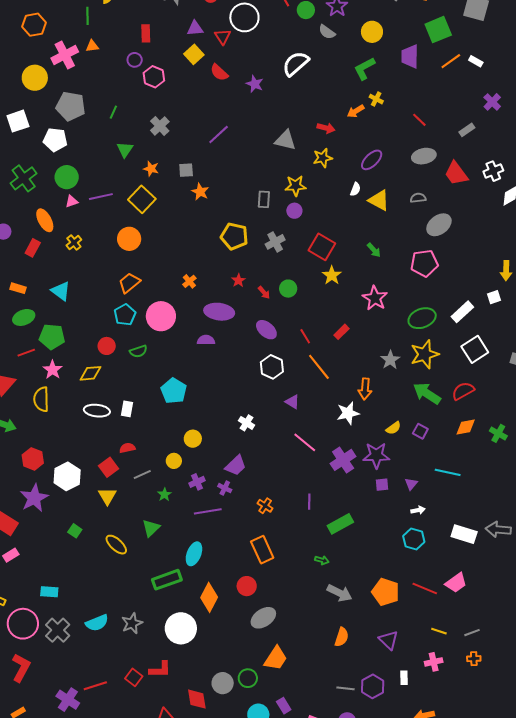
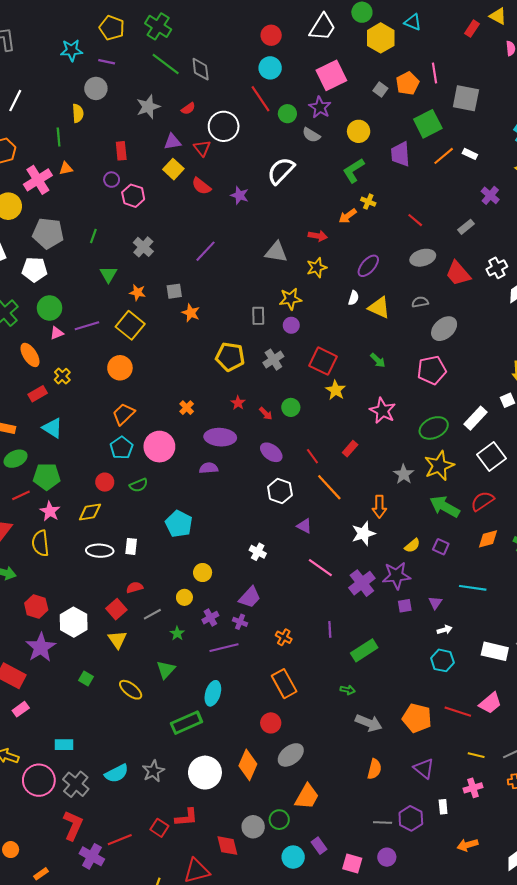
red rectangle: (33, 248) -> (38, 394), moved, turned 36
orange diamond: (209, 597) -> (248, 765), moved
red L-shape: (21, 668) -> (73, 825), moved

